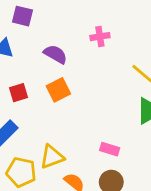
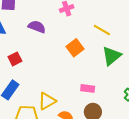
orange square: (58, 90) -> (75, 48), moved

